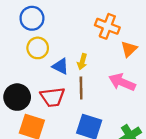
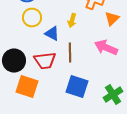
yellow arrow: (82, 62) -> (72, 20), moved

